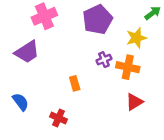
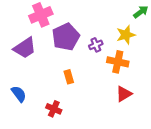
purple pentagon: (97, 19) -> (66, 37), moved
purple cross: (104, 60) -> (96, 45), moved

